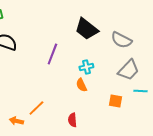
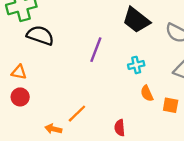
orange semicircle: (81, 85) -> (147, 93), moved

